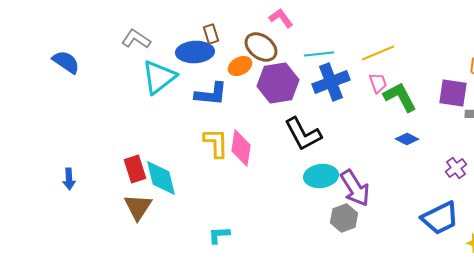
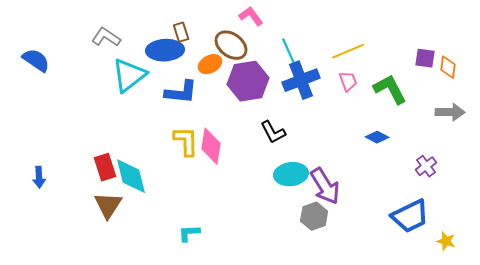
cyan line: (319, 54) -> (289, 52), turned 72
purple square: (453, 93) -> (425, 58), moved, size x0.7
green L-shape: (400, 97) -> (390, 89), moved
black L-shape: (303, 134) -> (273, 132), size x0.7

